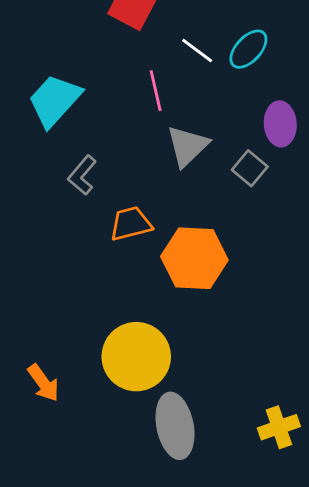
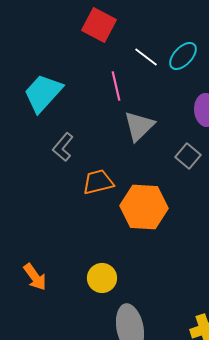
gray square: (250, 168) -> (188, 156), moved
yellow circle: (136, 357) -> (102, 278), size x0.6
orange arrow: (43, 383) -> (35, 277), moved

